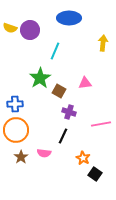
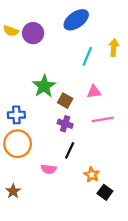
blue ellipse: (69, 18) -> (76, 20), turned -35
cyan line: (55, 51) -> (87, 56), moved
purple cross: (69, 112) -> (65, 124), moved
pink line: (101, 124) -> (103, 119), moved
brown star: (21, 157) -> (13, 191), moved

